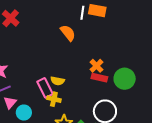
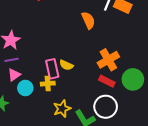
orange cross: (96, 66) -> (108, 60), size x1.5
red rectangle: (99, 78) -> (107, 81), moved
yellow cross: (54, 99) -> (48, 84), moved, turned -32

